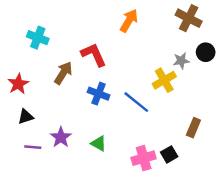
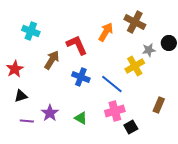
brown cross: (189, 18) -> (135, 22), moved
orange arrow: (129, 21) -> (106, 32), moved
black square: (169, 154) -> (131, 127), moved
pink cross: (144, 158) -> (115, 111), moved

